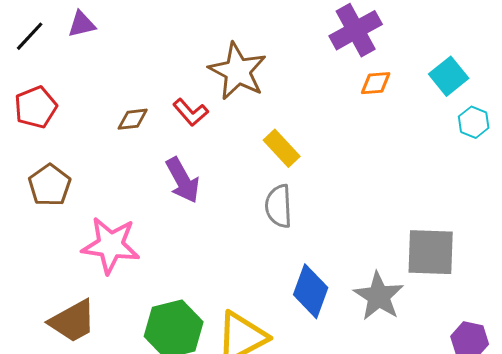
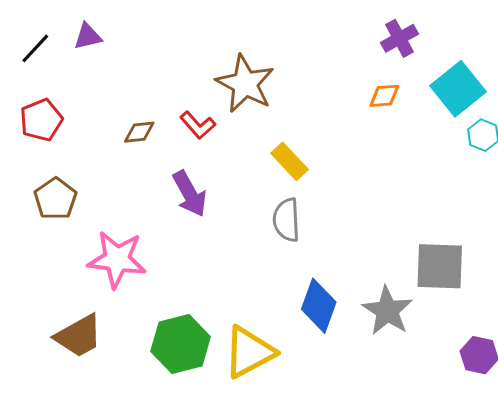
purple cross: (356, 30) -> (399, 38), moved, size x0.7
cyan square: (449, 76) -> (458, 89), size x1.4

